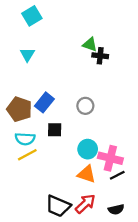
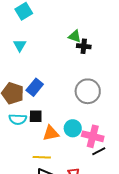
gray circle: (85, 106) -> (88, 91), moved, size x1.6
black square: (55, 130) -> (36, 116), moved
yellow line: (27, 155) -> (42, 157), moved, turned 30
orange triangle: (86, 174) -> (51, 133), moved, turned -30

